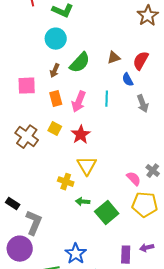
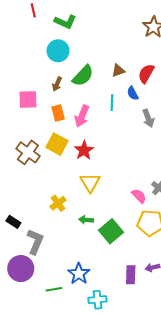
cyan line: (107, 99) -> (112, 103), moved
yellow square: (55, 129) -> (57, 144), size x1.5
yellow cross: (66, 182) -> (58, 203), moved, turned 35

